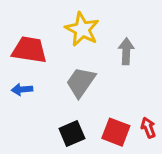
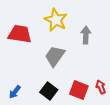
blue arrow: (22, 89) -> (15, 92), moved, turned -48
black square: (72, 133) -> (49, 91), turned -30

